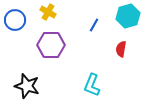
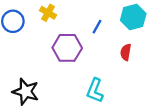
purple hexagon: (51, 45) -> (67, 48), moved

